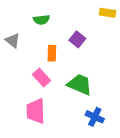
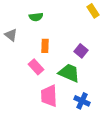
yellow rectangle: (107, 13) -> (93, 11), turned 48
purple square: (77, 39) -> (81, 51), moved
pink trapezoid: (36, 111) -> (49, 96), moved

